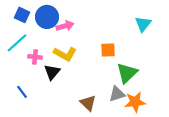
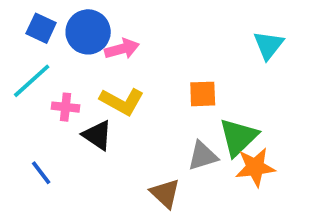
black triangle: (52, 72) -> (97, 135), turned -36
gray triangle: (117, 94) -> (203, 156), moved
orange star: (135, 102) -> (255, 167), moved

